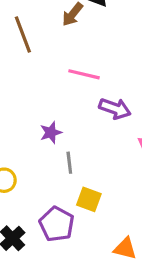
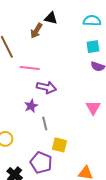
pink line: (84, 74) -> (30, 68), moved
purple arrow: (115, 109) -> (46, 87), moved

